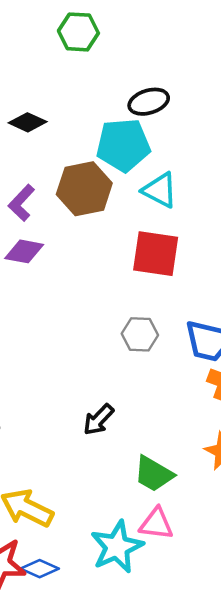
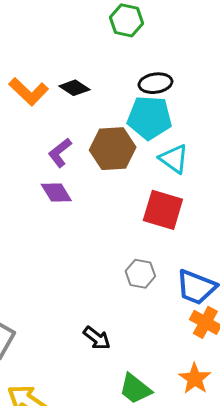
black ellipse: (149, 102) -> (155, 83), moved
purple diamond: (24, 251) -> (56, 192), turned 40
black arrow: (98, 420) -> (97, 338), turned -104

